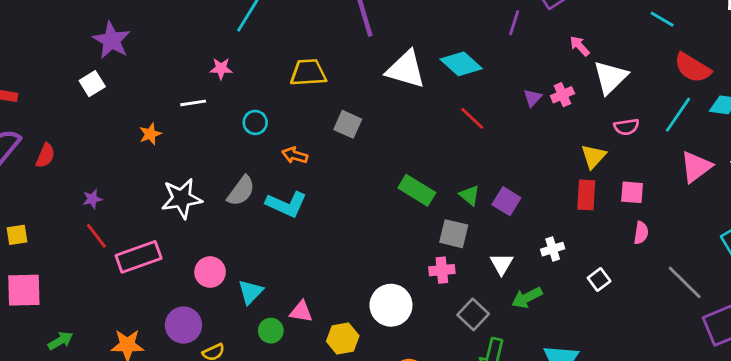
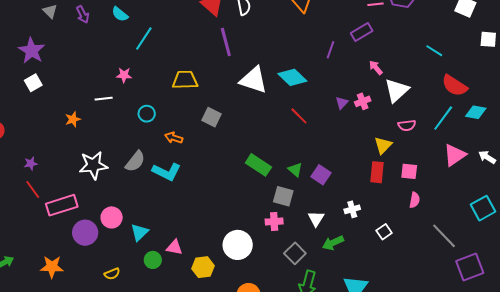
purple star: (112, 40) -> (32, 51), moved
purple circle: (183, 325) -> (85, 233), moved

